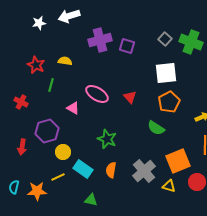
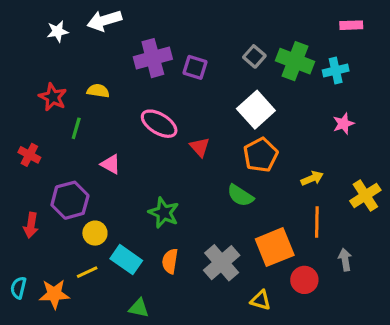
white square: (166, 73) -> (256, 110), turned -35
pink ellipse: (97, 94) -> (159, 124), moved
yellow triangle: (169, 186) -> (261, 300), moved

